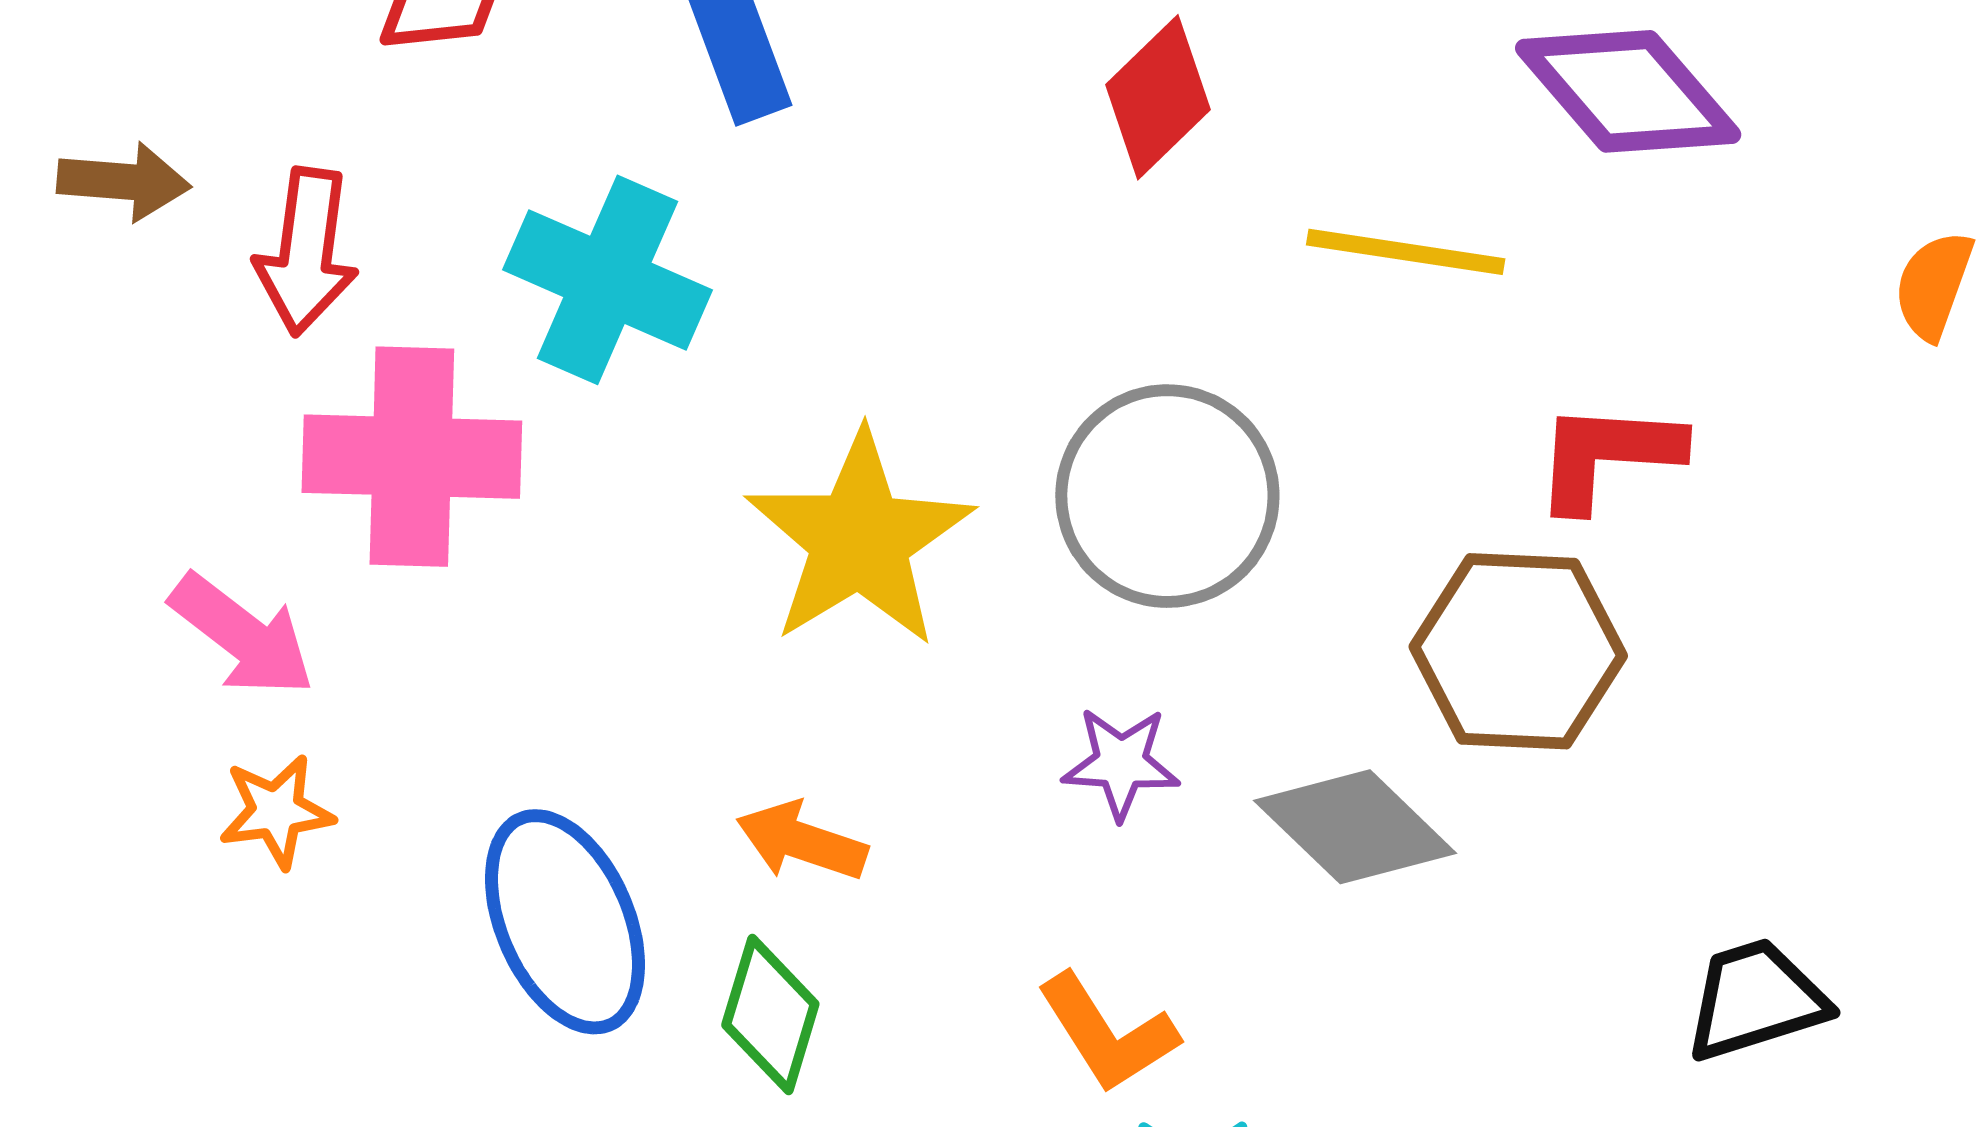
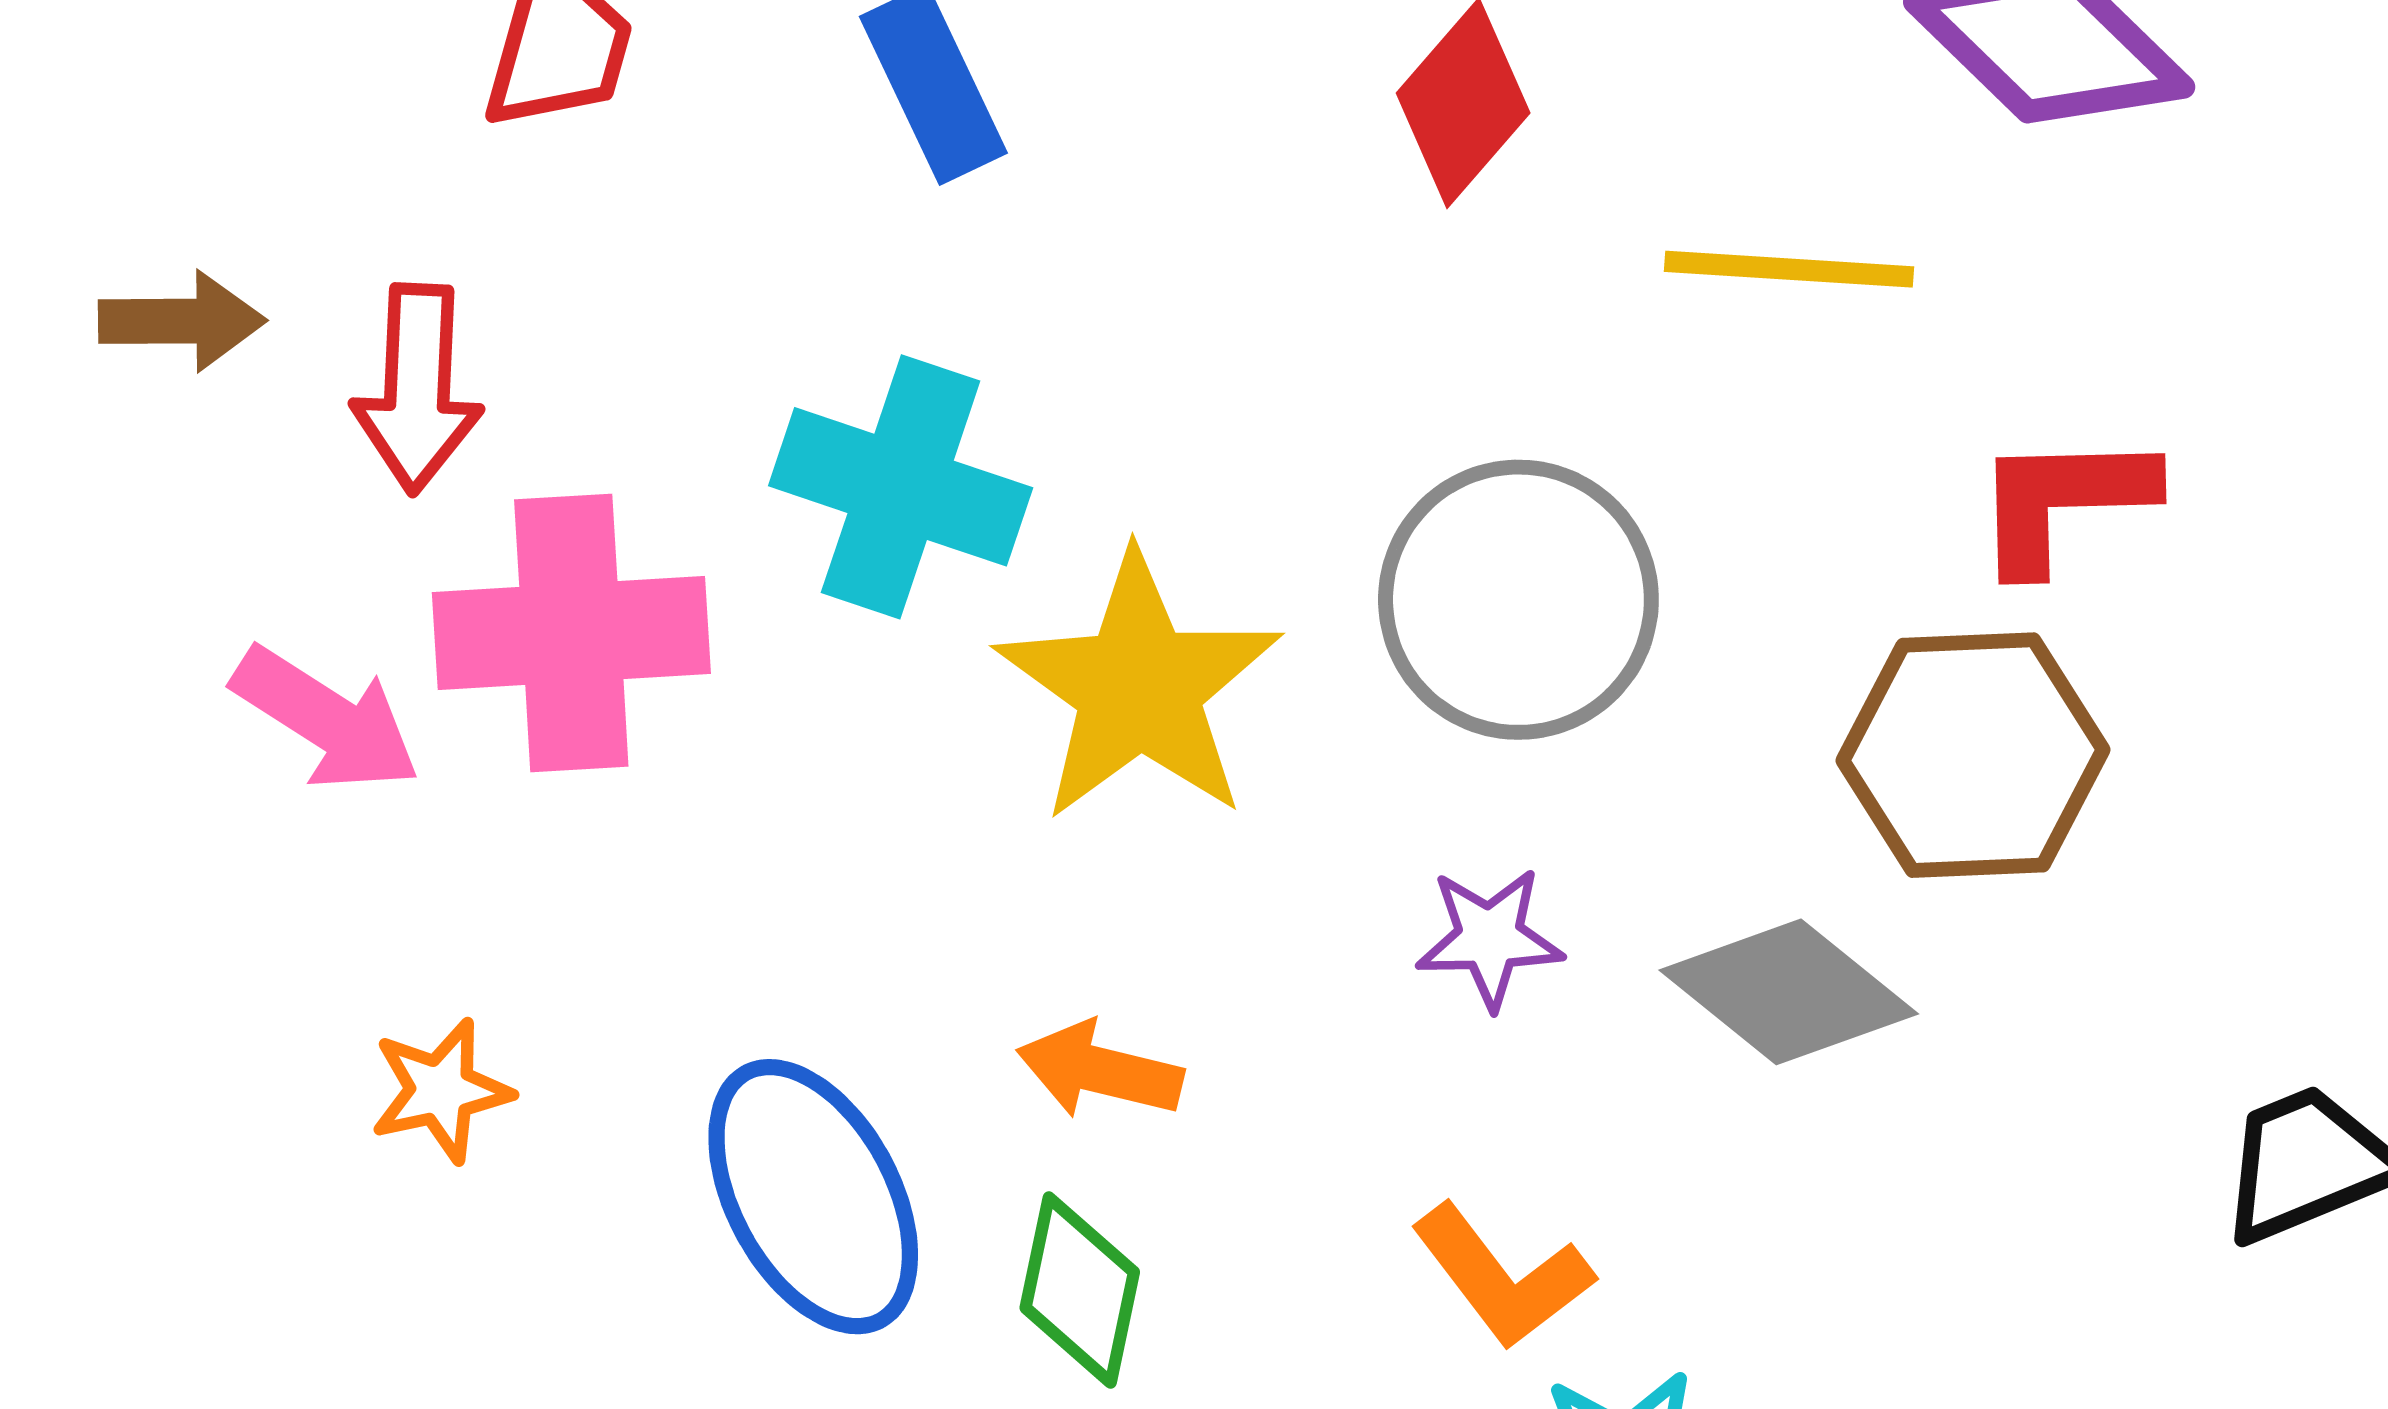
cyan cross: (607, 280) -> (901, 487), moved
pink arrow: (242, 635) -> (326, 719), moved

